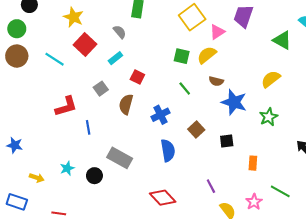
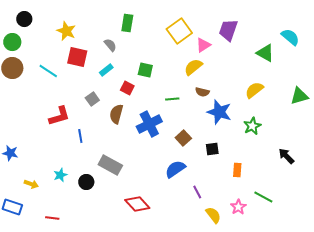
red square: (85, 44) -> (77, 57), turned -30
green square: (182, 56) -> (145, 70), moved
green line: (185, 89) -> (172, 99), turned -56
blue cross: (161, 115) -> (149, 124), size x1.4
blue semicircle: (168, 150) -> (175, 169), moved, turned -115
red diamond: (163, 198) -> (137, 204), moved

